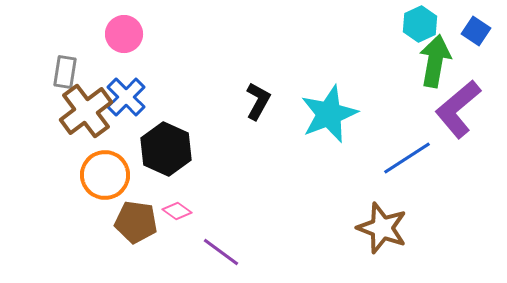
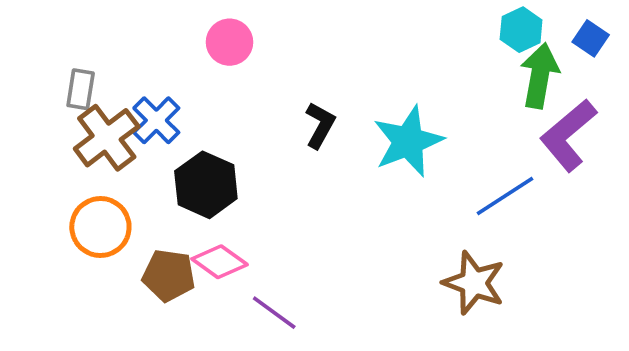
pink circle: (124, 34) -> (230, 42), moved
orange circle: (105, 175) -> (100, 227), moved
pink diamond: (177, 211) -> (220, 262), size x1.5

